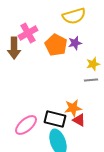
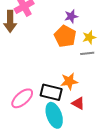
orange pentagon: (56, 45) -> (65, 36), moved
red triangle: (79, 120) -> (78, 103), moved

